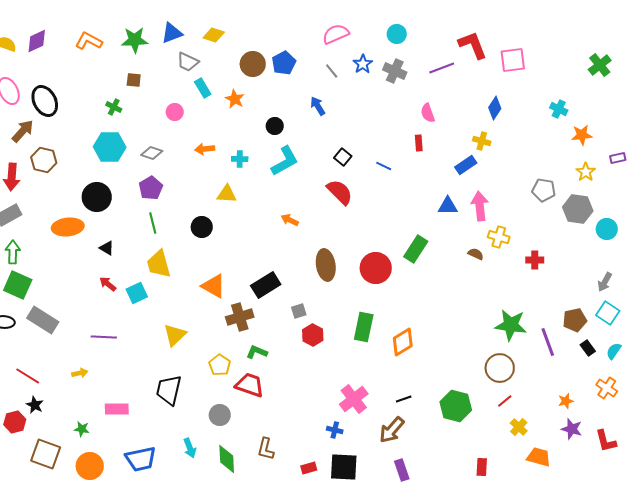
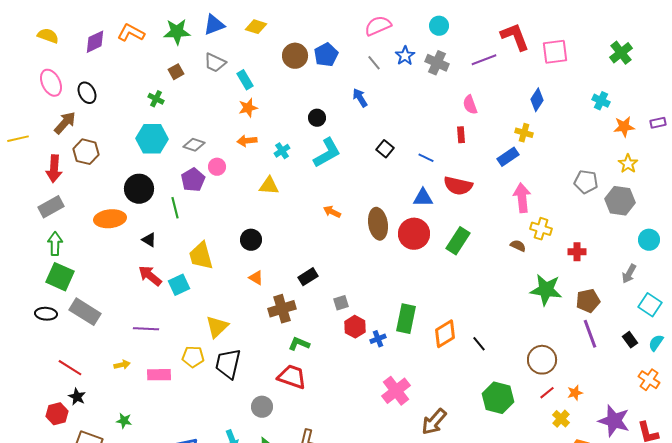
purple diamond: (37, 41) -> (95, 42), moved
gray trapezoid: (188, 62) -> (215, 63), moved
green cross: (600, 65) -> (621, 53), moved
brown square: (134, 80) -> (176, 72), turned -35
orange star: (235, 99) -> (248, 108), moved, turned 30
black ellipse: (45, 101) -> (87, 93), size x0.7
pink circle: (175, 112) -> (217, 167), moved
purple rectangle: (618, 158) -> (658, 123), moved
cyan cross: (240, 159) -> (282, 151), turned -35
red semicircle: (340, 192) -> (458, 186), moved, turned 148
blue triangle: (448, 206) -> (423, 198), moved
green line: (153, 223) -> (175, 208), moved
black circle: (202, 227) -> (251, 240), moved
cyan circle: (607, 229) -> (649, 240), moved
brown ellipse: (326, 265) -> (378, 224), moved
red circle: (376, 268) -> (414, 234), moved
gray arrow: (605, 282) -> (629, 274), moved
red arrow: (108, 284) -> (150, 276), size x1.4
black rectangle: (266, 285) -> (308, 277), size x0.7
orange triangle: (214, 286) -> (256, 278), size x0.6
brown pentagon: (575, 320) -> (588, 301), moved
green star: (511, 325) -> (546, 290), moved
yellow pentagon: (220, 365) -> (193, 357), moved, turned -30
black trapezoid: (169, 390) -> (228, 364), moved
black line: (404, 399) -> (479, 344), moved, turned 70
orange star: (566, 401) -> (575, 393), moved
pink rectangle: (117, 409) -> (159, 375), moved
purple star: (572, 429) -> (614, 421), size x1.5
blue cross: (335, 430) -> (378, 339), moved, turned -35

